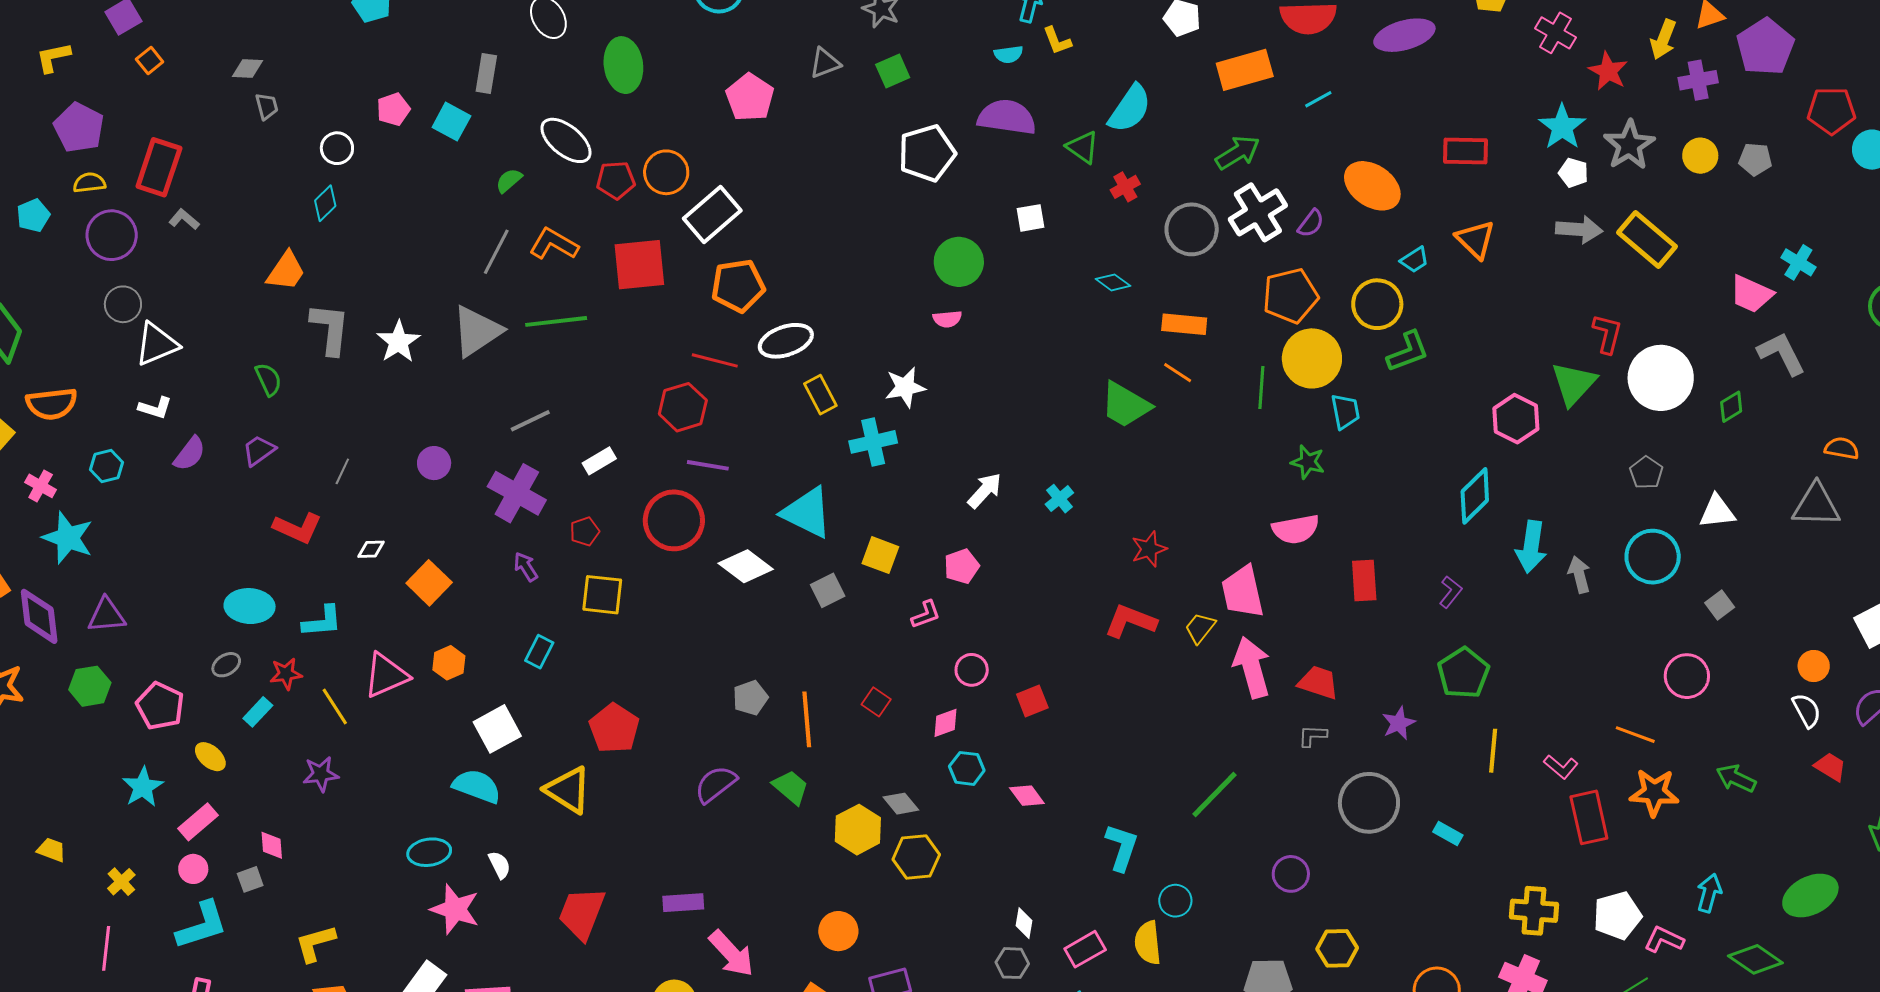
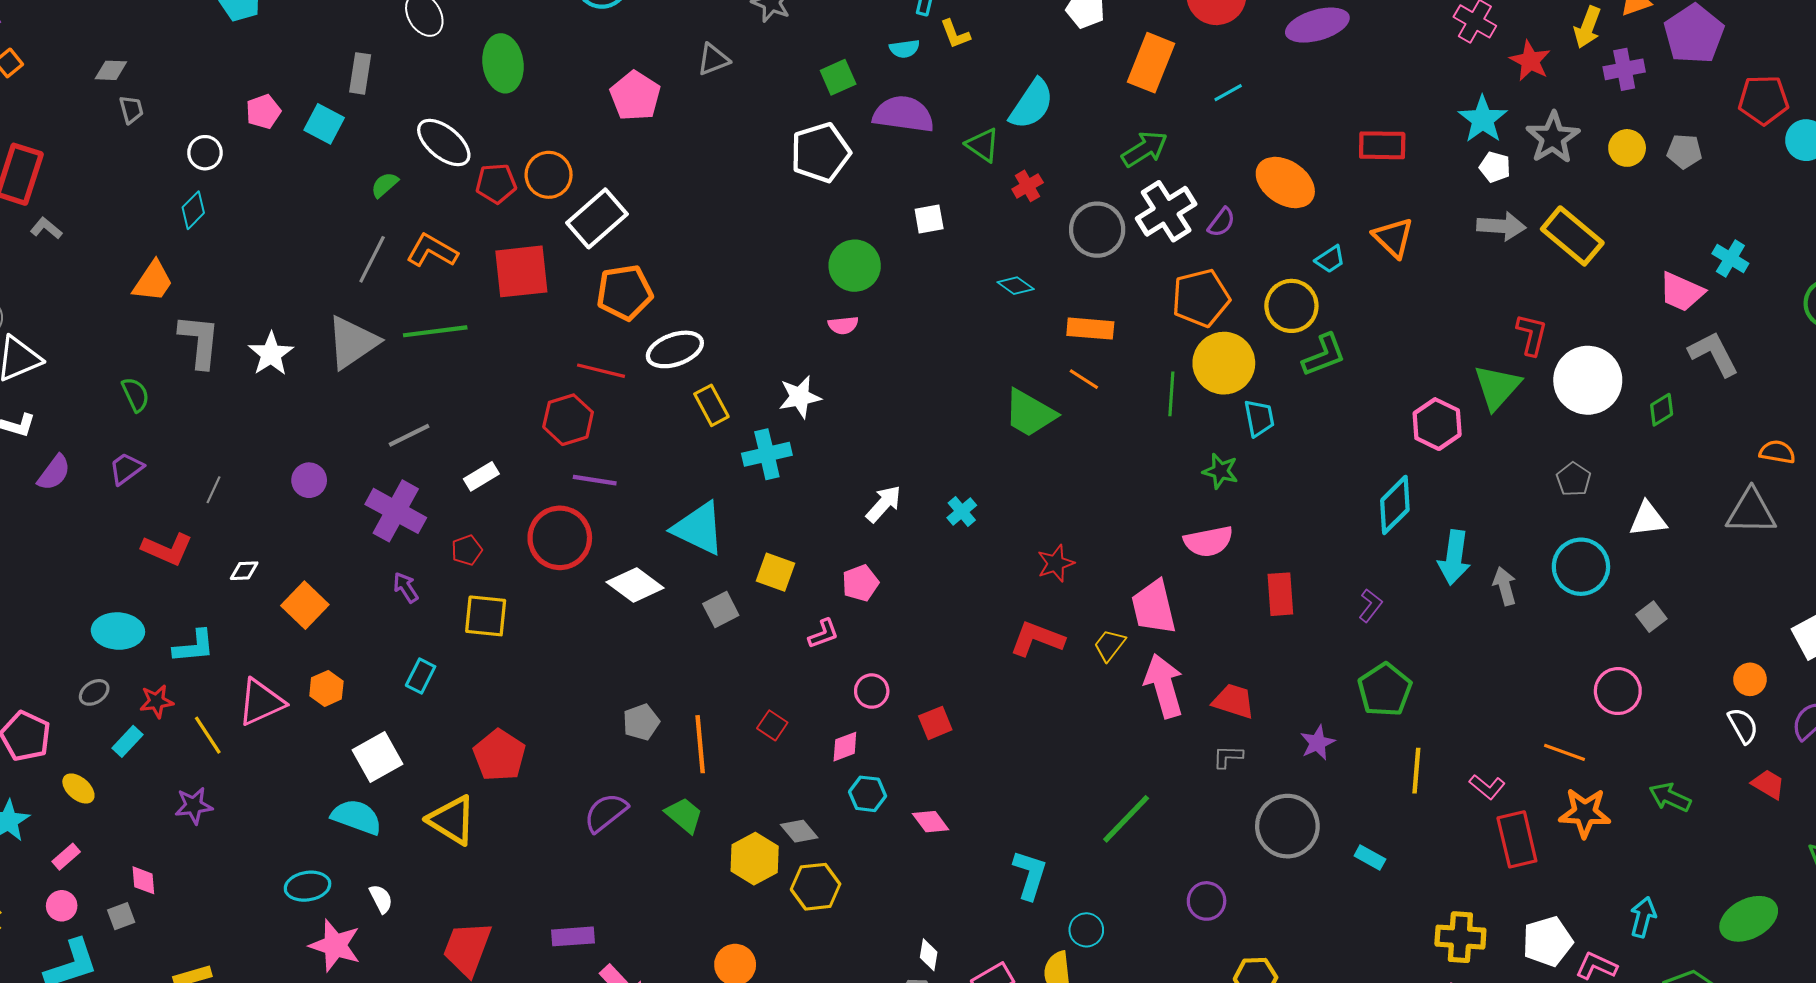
orange rectangle: (1245, 70) -> (1151, 63), turned -52
green square: (893, 71) -> (838, 77), moved
pink rectangle: (198, 822) -> (66, 857), size x0.7

